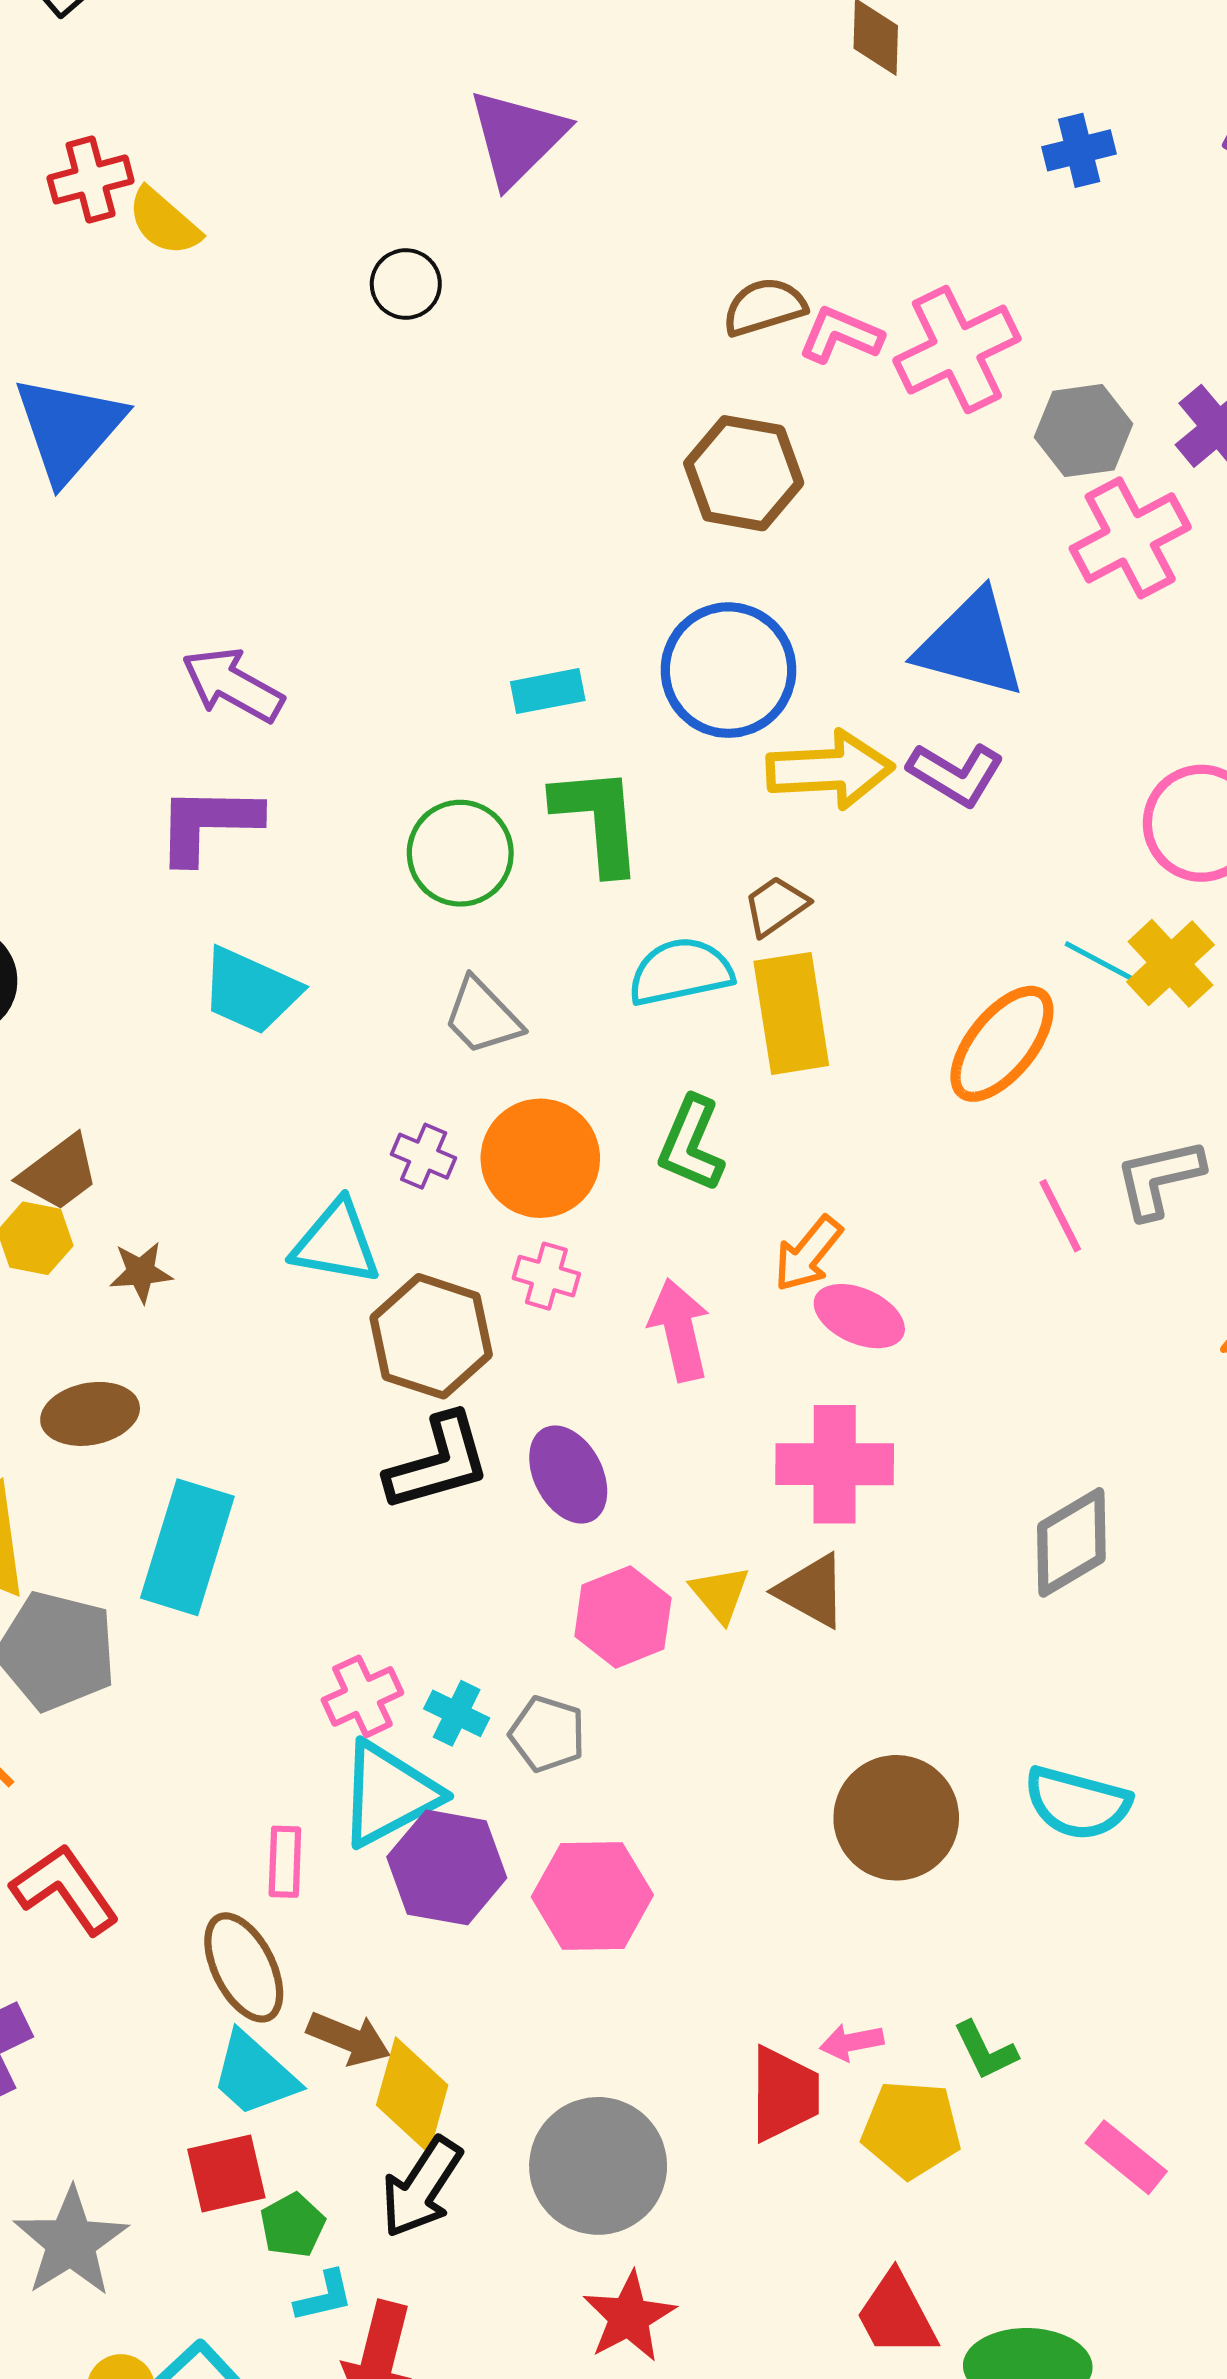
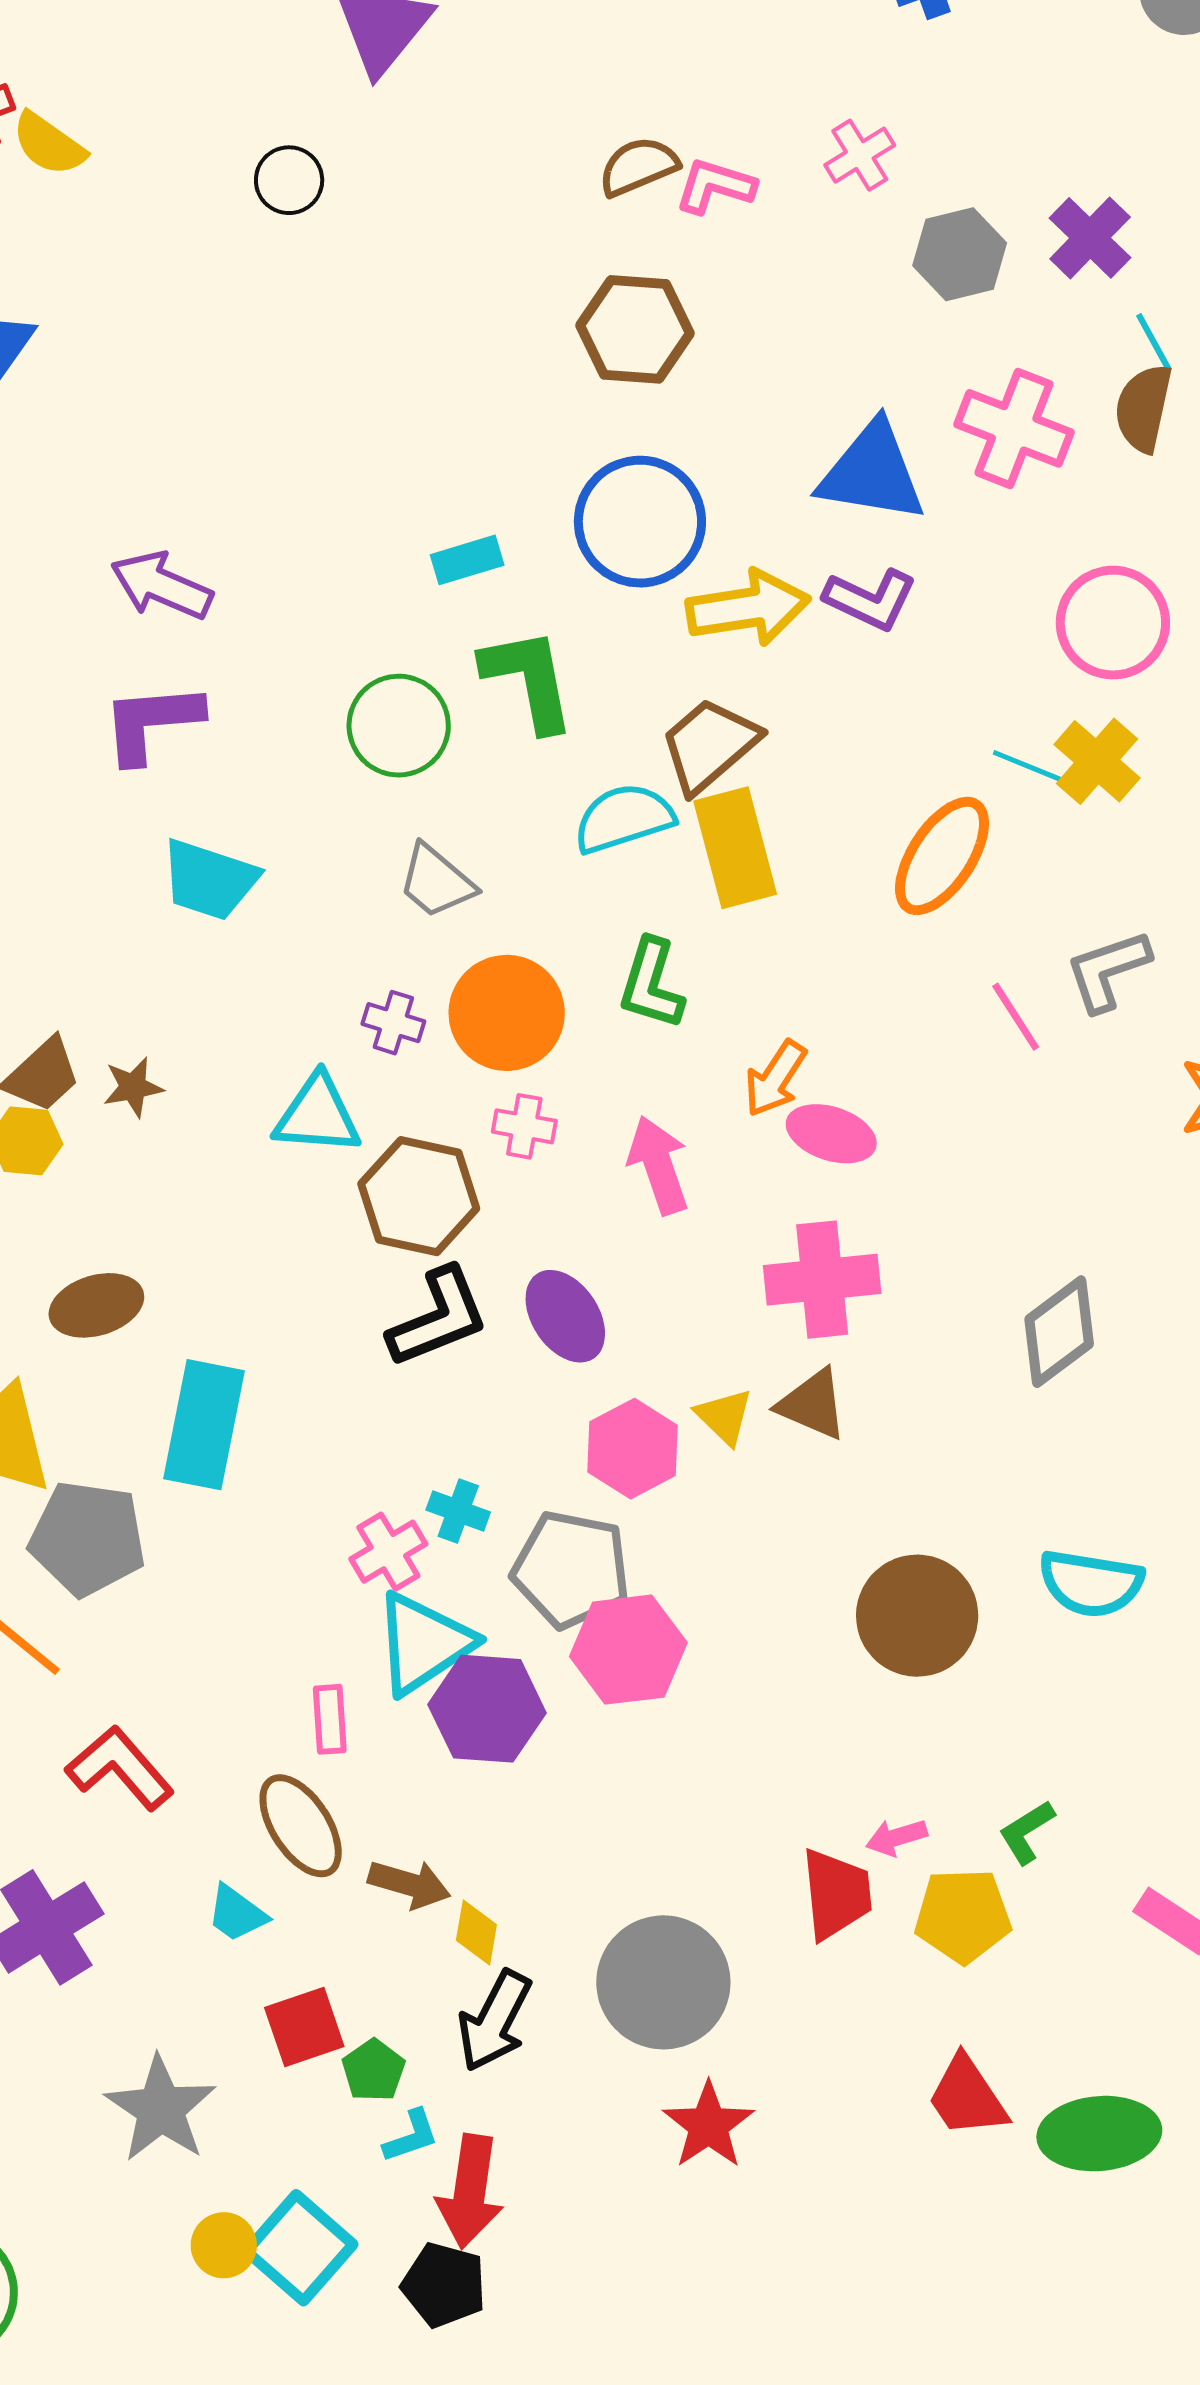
pink cross: (957, 350) -> (860, 155), moved, size x0.6
pink cross: (1130, 538) -> (1014, 428), moved, turned -35
brown trapezoid: (776, 906) -> (709, 745), size x1.6
brown star: (141, 1272) -> (133, 1087), moved
cyan cross: (457, 1713) -> (458, 1511), moved
gray pentagon: (547, 1734) -> (571, 1569), size x1.6
pink hexagon: (592, 1896) -> (628, 1650), moved
green L-shape: (985, 2050) -> (1027, 1832), turned 90
cyan trapezoid: (254, 2074) -> (237, 1913), moved, size x0.7
yellow diamond: (412, 2095) -> (476, 1932), size x0.6

